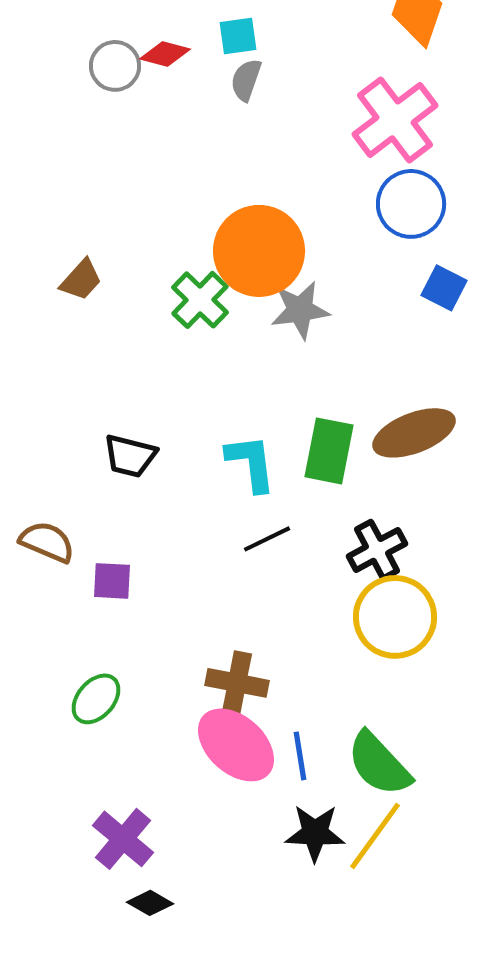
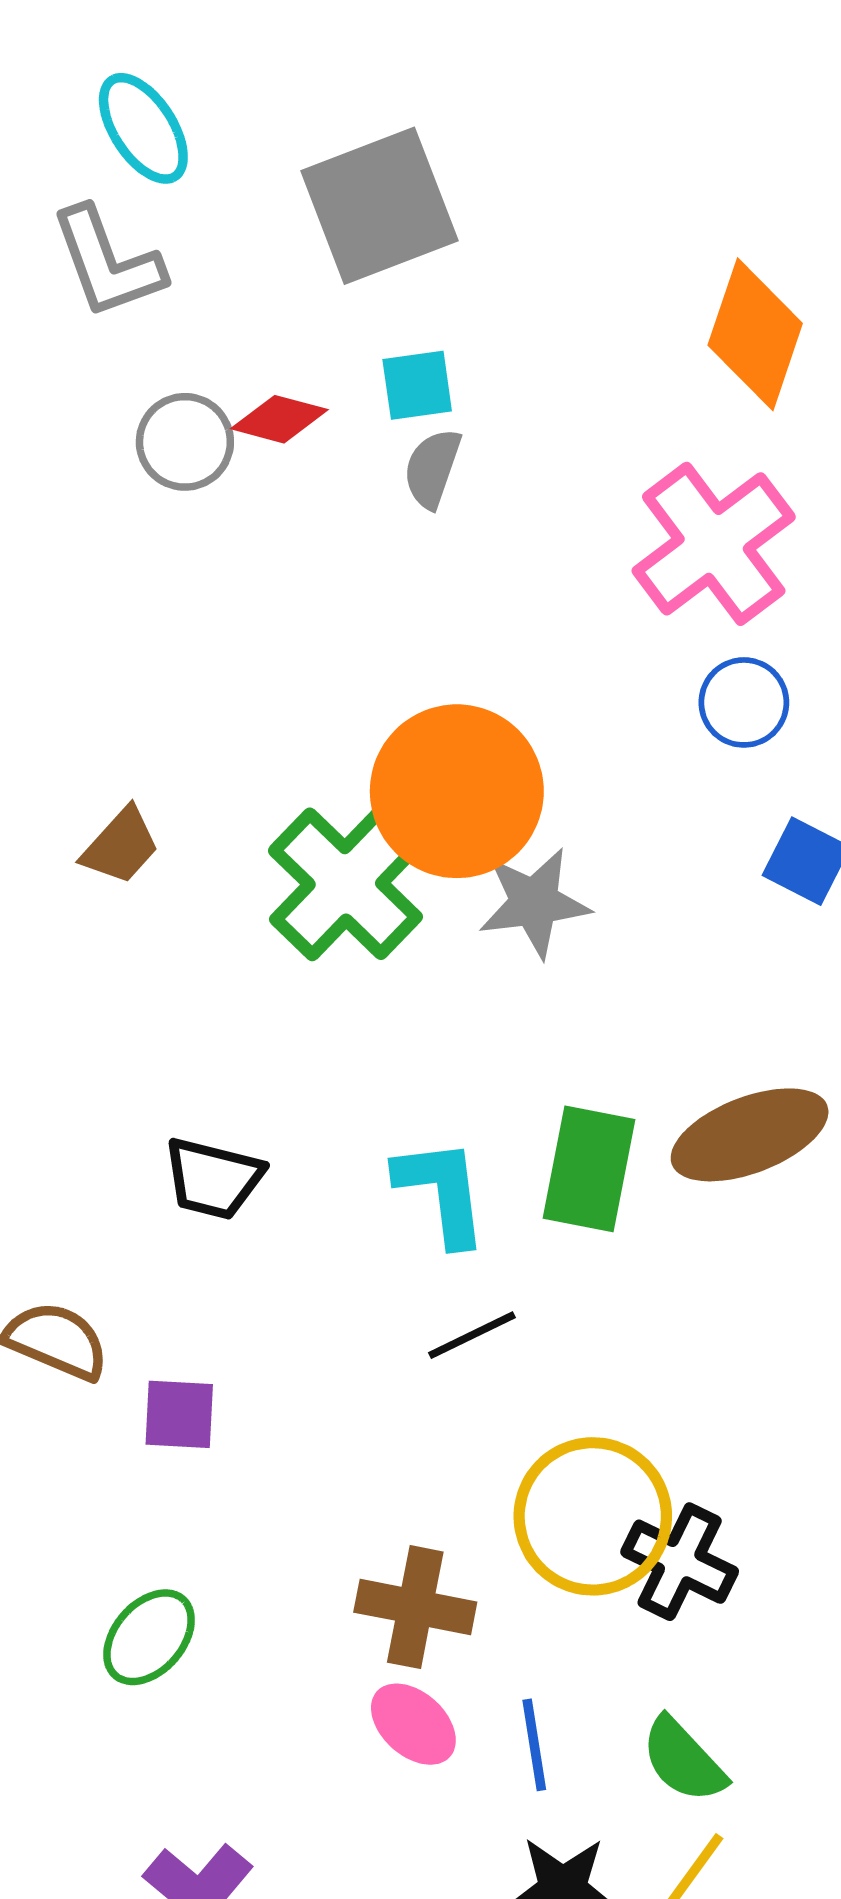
blue circle: (411, 204) -> (744, 702), size x0.7
green cross: (200, 300) -> (345, 884), size x1.4
black cross: (377, 550) -> (680, 1562), moved, turned -36
yellow circle: (395, 617) -> (593, 1516), moved
pink ellipse: (236, 745) -> (413, 1724), size x0.6
green semicircle: (379, 764) -> (683, 1760), size x0.7

